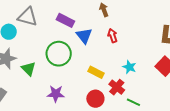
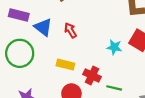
red arrow: (113, 36) -> (70, 30), moved
cyan star: (129, 67) -> (114, 47), moved

